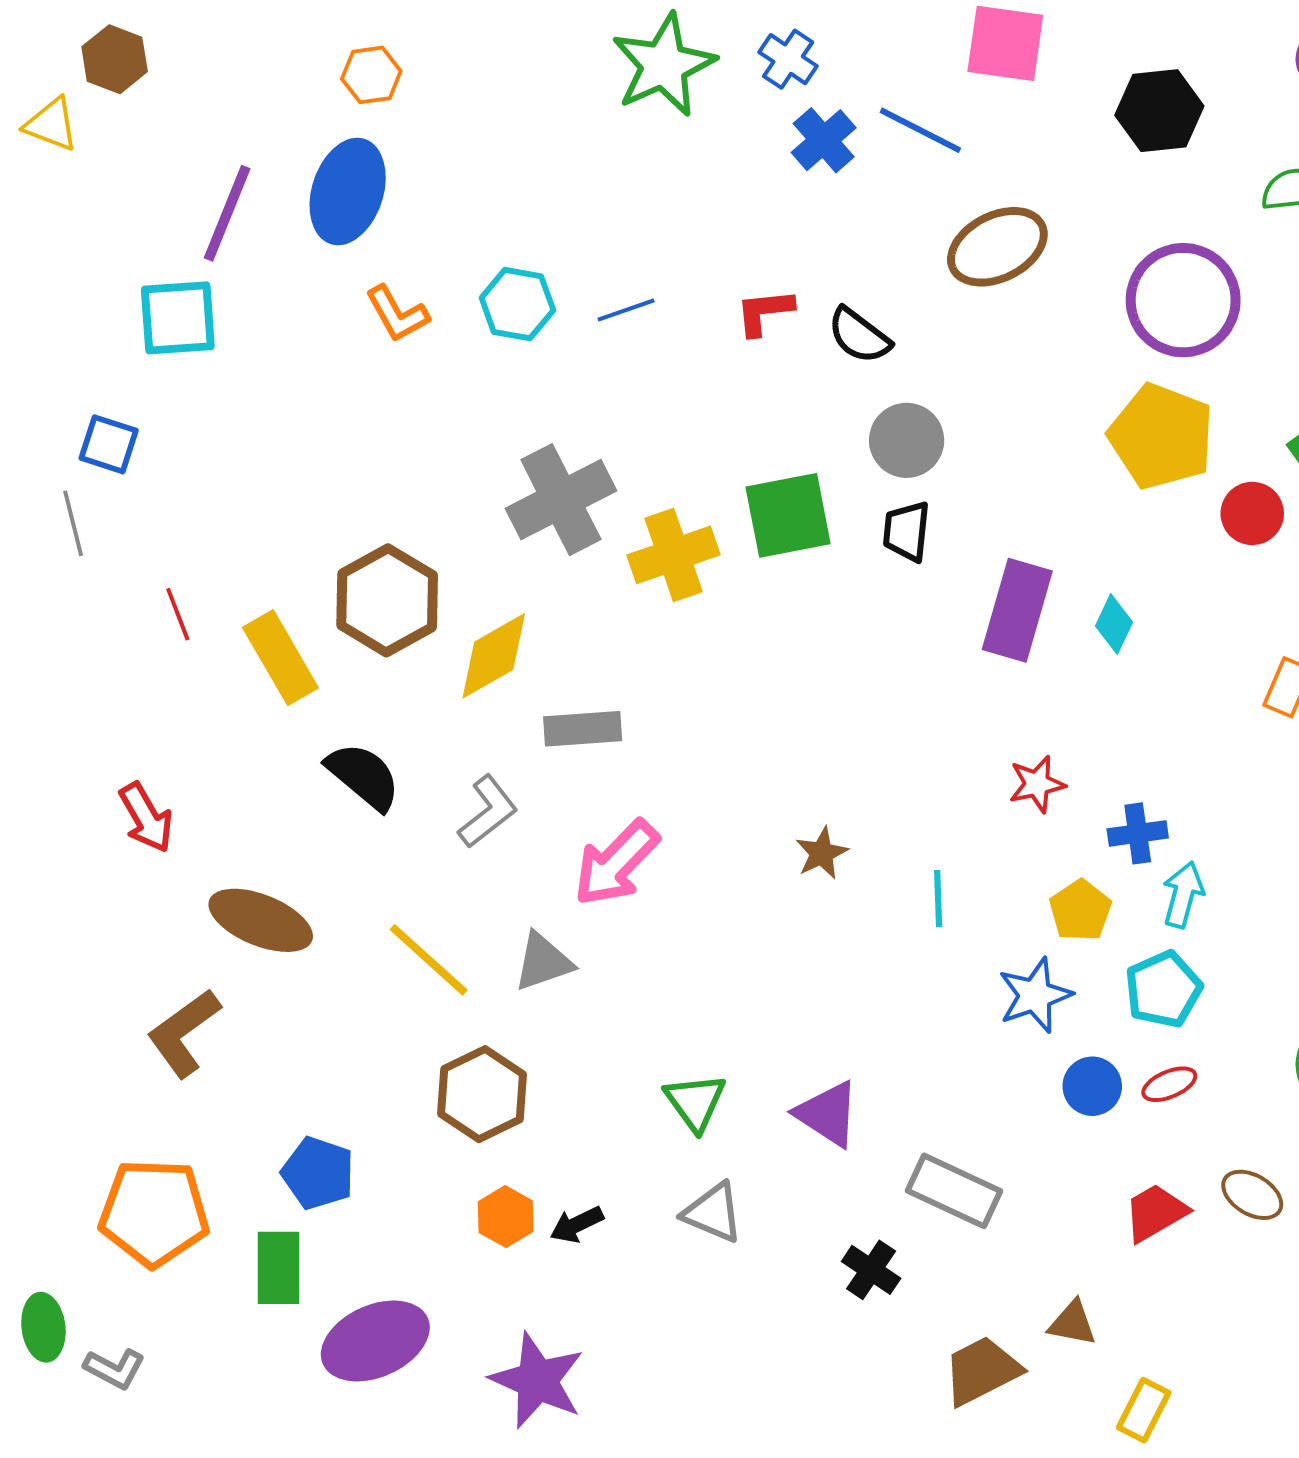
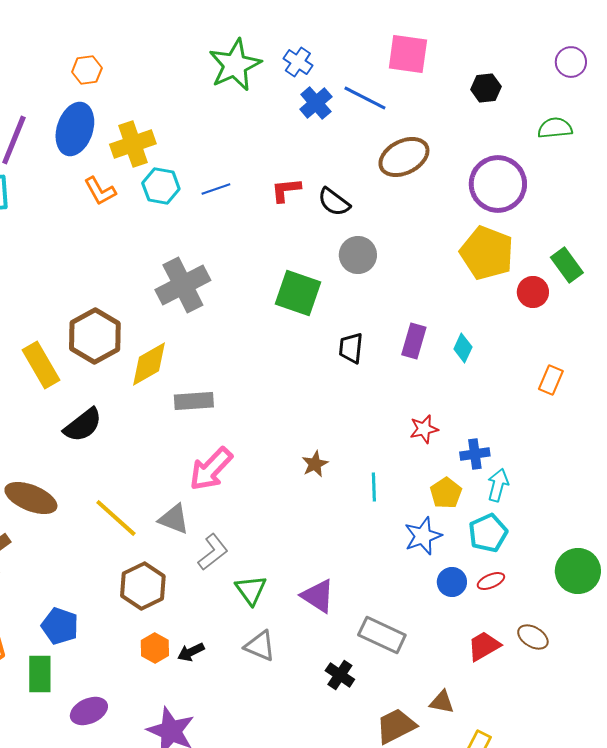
black hexagon: (1159, 111) -> (486, 88), size x0.7
green square: (788, 515) -> (298, 293), turned 30
black trapezoid: (907, 531) -> (351, 348), moved
yellow cross: (674, 555) -> (133, 144), moved
purple rectangle: (1017, 610) -> (414, 341), size x0.7
black semicircle: (363, 776) -> (83, 425), turned 102
gray L-shape: (488, 812) -> (213, 552), moved
gray triangle: (543, 962) -> (174, 519), turned 40
purple ellipse: (375, 1341) -> (89, 711), size x0.7

